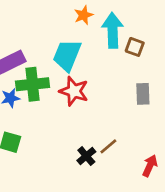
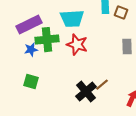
cyan trapezoid: (67, 55) -> (72, 19), turned -115
black cross: (86, 156) -> (86, 92), size x1.5

